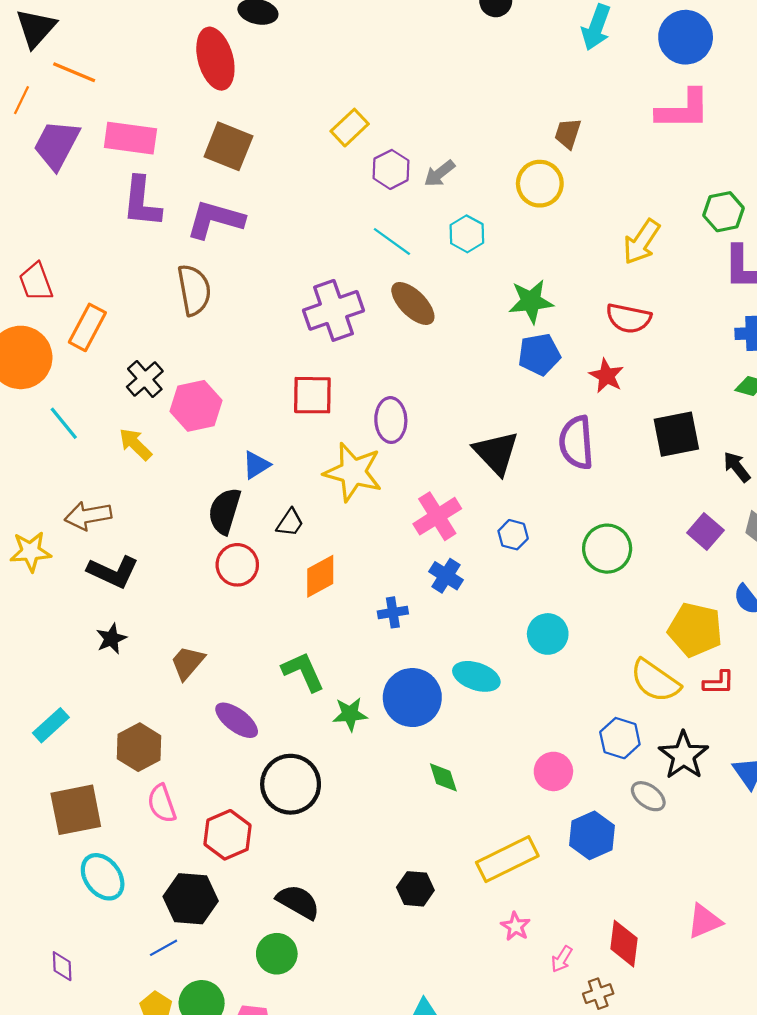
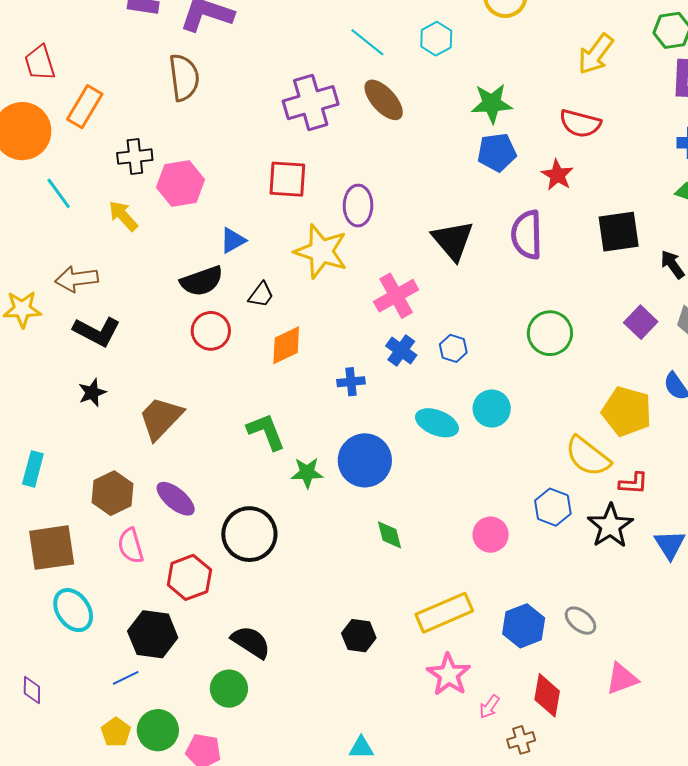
black cross: (145, 379) -> (135, 157), turned 32
black semicircle: (225, 511) -> (202, 281), turned -129
blue hexagon: (513, 535) -> (453, 348), moved
brown trapezoid: (188, 663) -> (161, 418), size x1.4
cyan ellipse: (476, 676) -> (437, 423), moved
red L-shape: (719, 683) -> (633, 483), moved
purple ellipse: (237, 720) -> (176, 499), moved
cyan rectangle: (51, 725) -> (33, 469), turned -36
gray ellipse: (648, 796) -> (580, 621), moved
blue hexagon: (592, 835) -> (524, 626), moved
pink star: (516, 926) -> (449, 675), size x1.6

